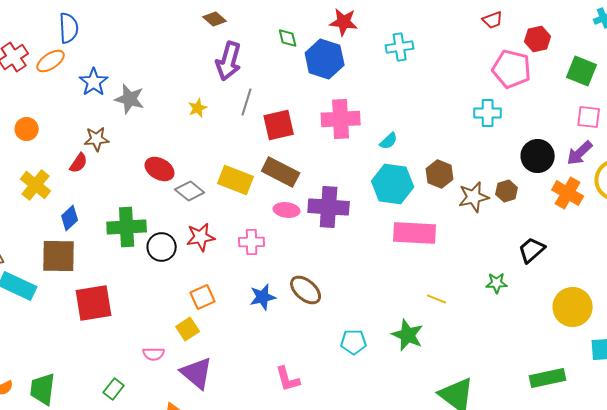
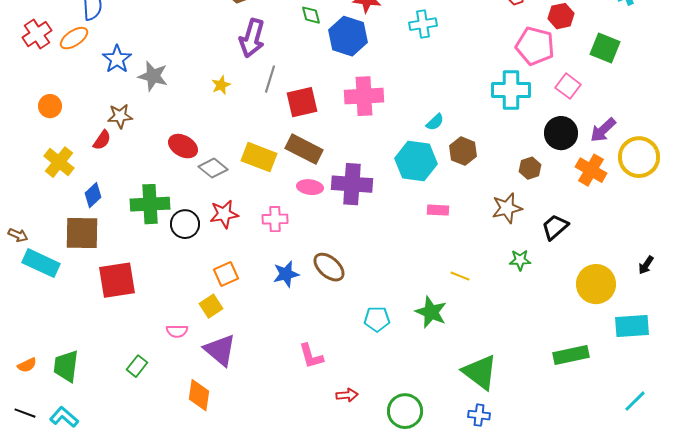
cyan cross: (488, 113) -> (511, 90), size x1.4
pink square: (589, 117) -> (568, 86), moved, turned 30
cyan semicircle: (389, 141) -> (435, 122), moved
brown star: (474, 197) -> (507, 208), moved
pink rectangle: (415, 233) -> (438, 210), size x0.5

